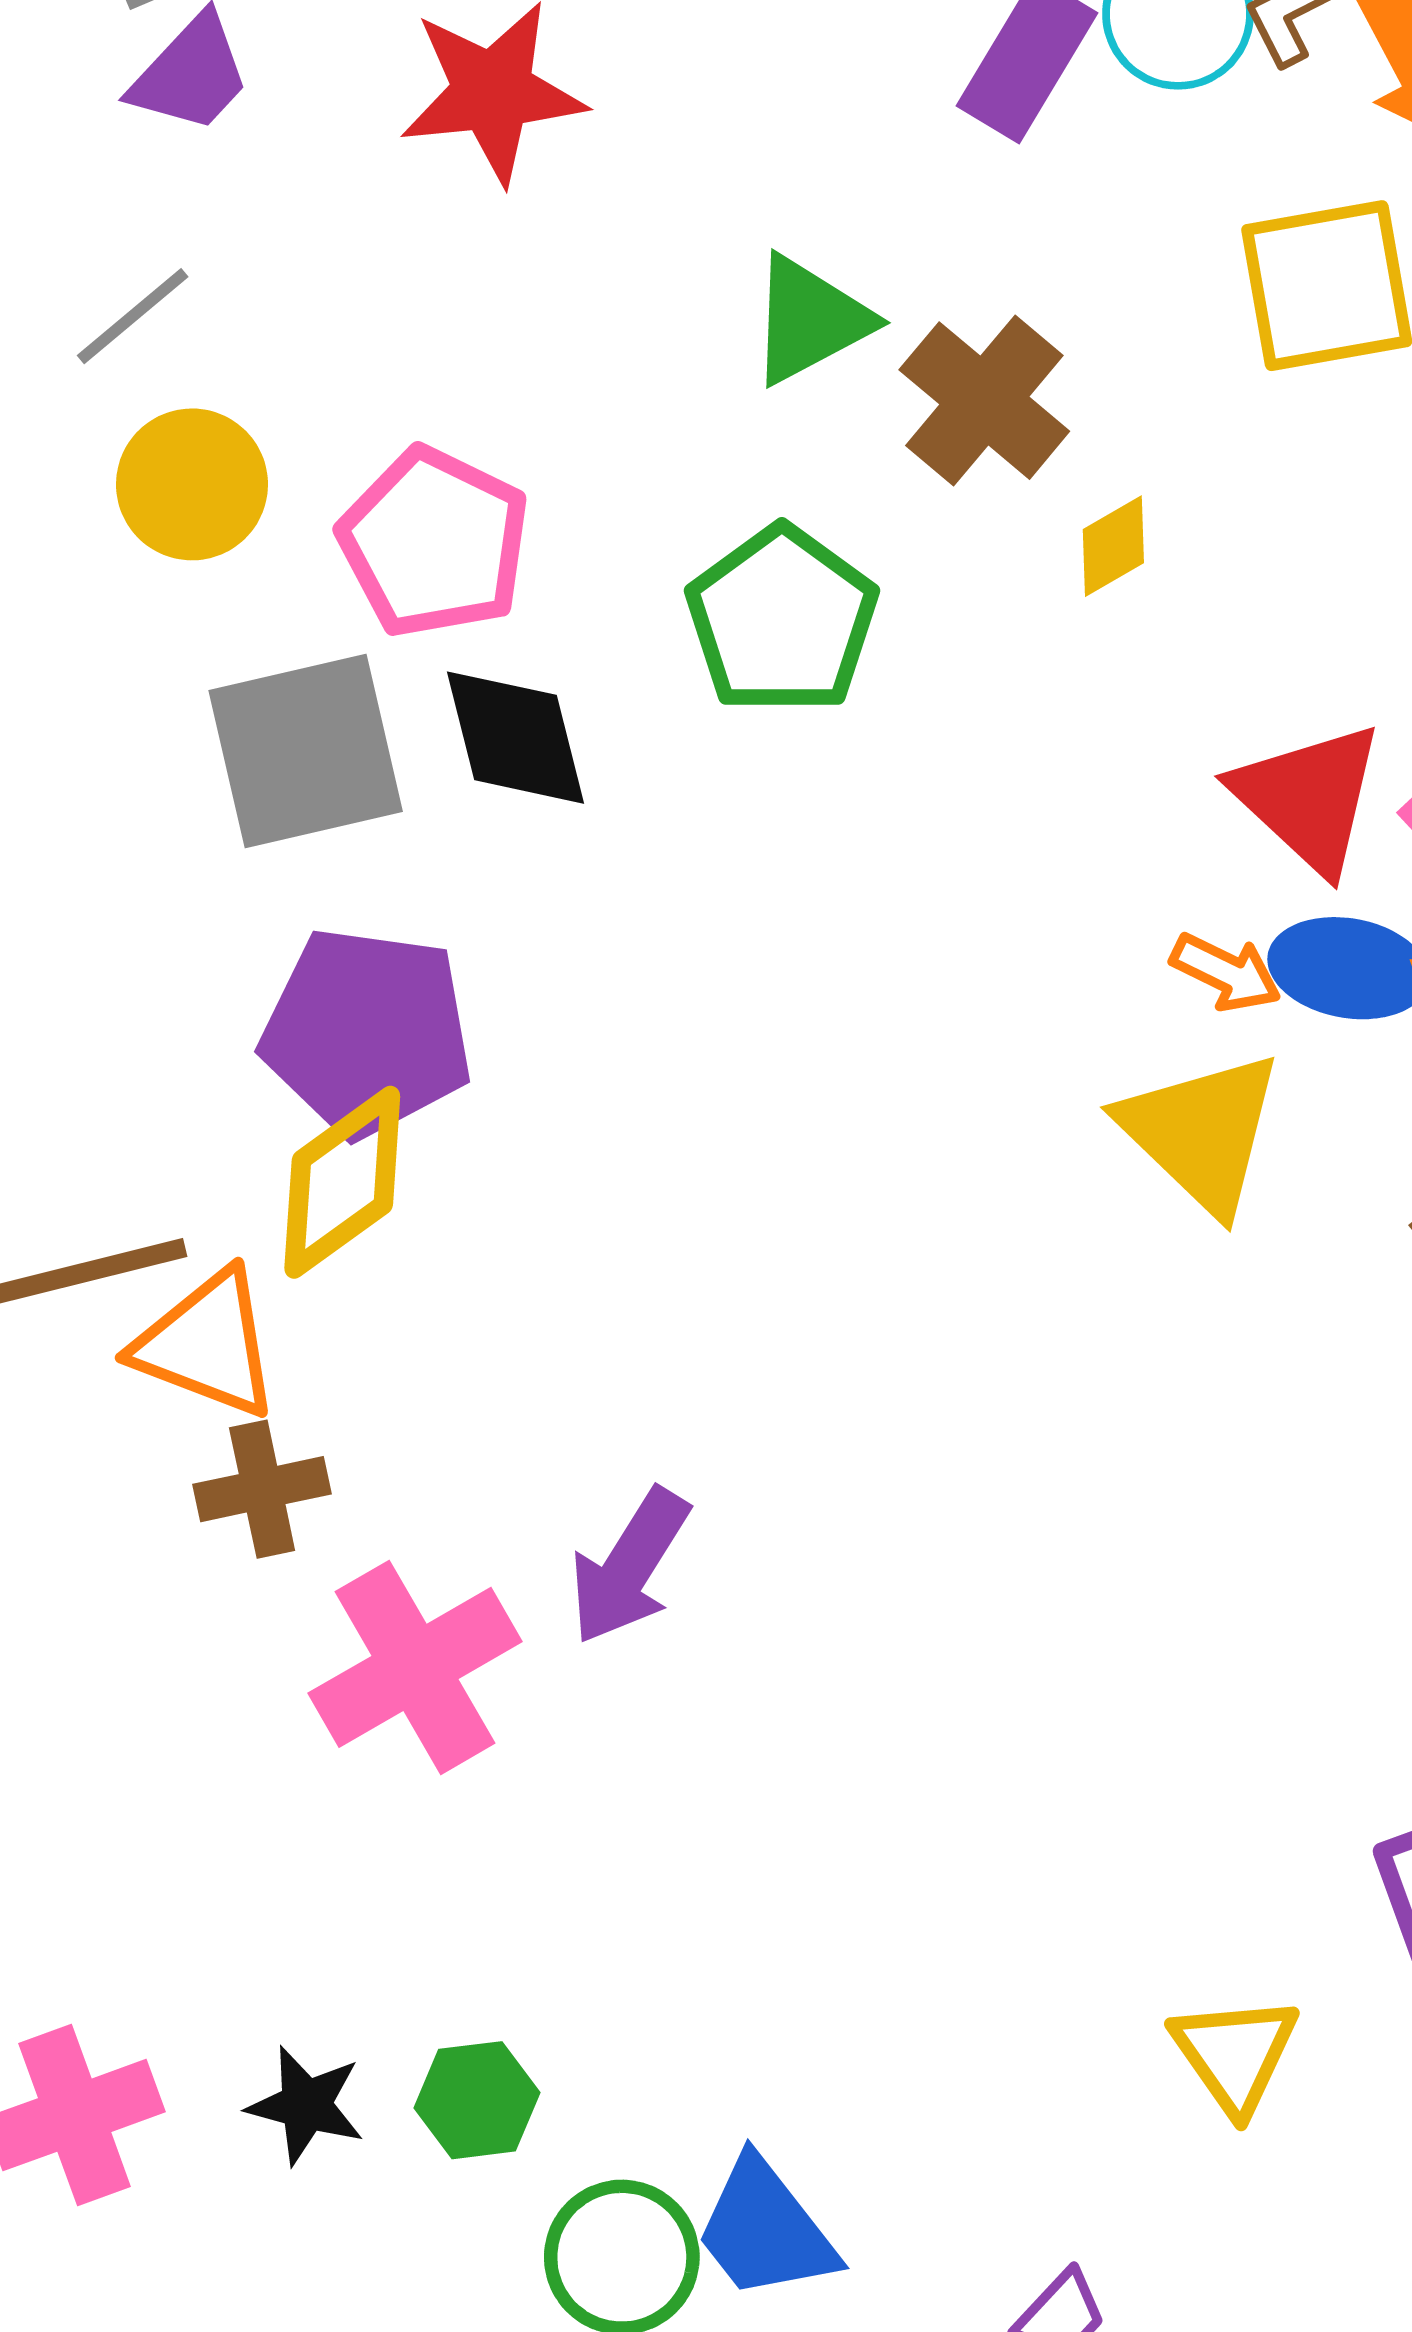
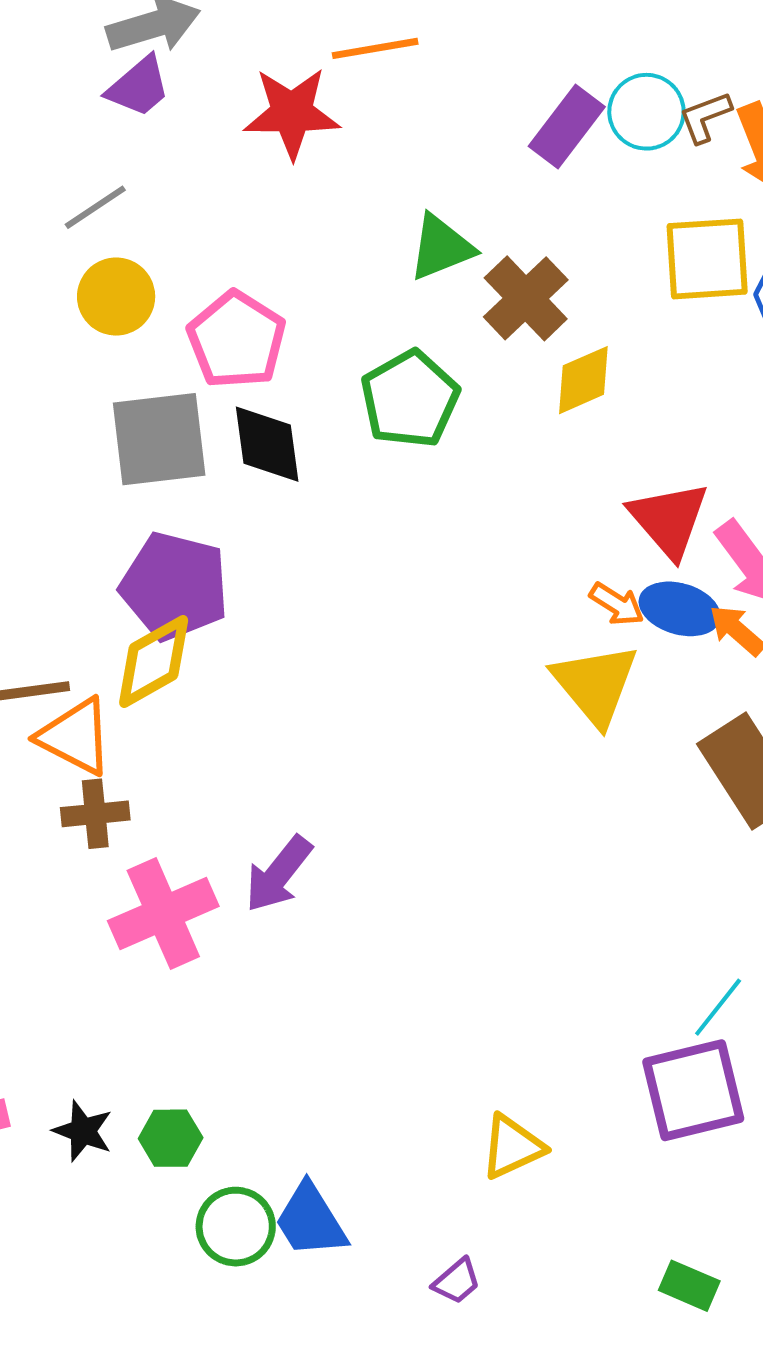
yellow diamond: (1113, 546) -> (583, 380), size x1.4
yellow triangle: (1235, 2054) -> (512, 1147), moved, turned 34

